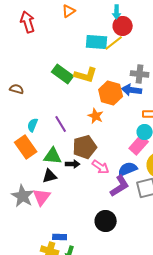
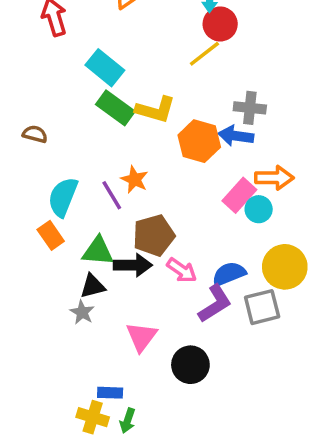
cyan rectangle: (97, 42) -> (105, 68), moved, turned 35
orange star: (96, 116) -> (135, 180), moved
cyan semicircle: (33, 125) -> (63, 197), size x1.6
pink rectangle: (139, 145) -> (239, 195), moved
orange rectangle: (26, 147) -> (51, 235), size x0.7
black arrow: (73, 164) -> (133, 265), size x1.5
gray star: (23, 196) -> (82, 312), moved, size x0.6
pink triangle: (42, 197) -> (142, 337), moved

